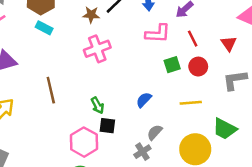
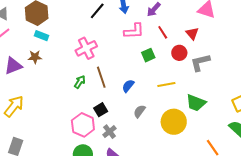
brown star: (91, 15) -> (35, 57), moved
red circle: (198, 67) -> (179, 53), moved
brown line: (51, 90) -> (101, 77), moved
green arrow: (97, 105) -> (80, 82), moved, turned -112
black square: (107, 126) -> (101, 110), turned -32
gray cross: (142, 152) -> (109, 132), moved

